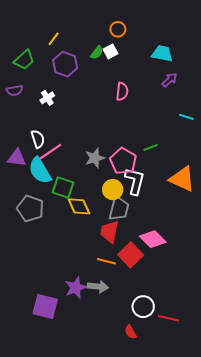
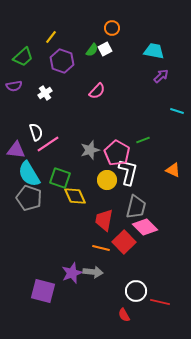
pink semicircle: (122, 92) -> (97, 91), moved, turned 36
cyan semicircle: (40, 171) -> (29, 174), moved
orange triangle: (182, 179) -> (173, 170), size x0.6
gray trapezoid: (119, 209) -> (136, 207), moved

